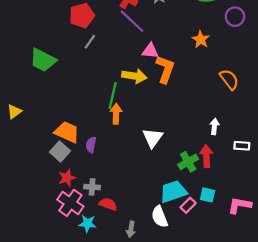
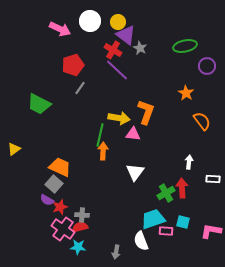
orange star: (201, 39) -> (186, 93), moved
pink triangle: (150, 51) -> (133, 134), moved
purple semicircle: (91, 145) -> (47, 200), moved, turned -72
red semicircle: (108, 204) -> (80, 227), moved, turned -35
pink rectangle: (188, 205) -> (166, 231), turned 48

